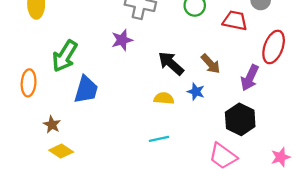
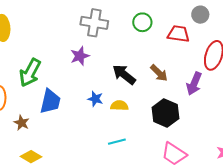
blue star: (196, 92) -> (95, 99), moved
black hexagon: (240, 119) -> (165, 113), moved
brown star: (52, 125) -> (22, 123), moved

